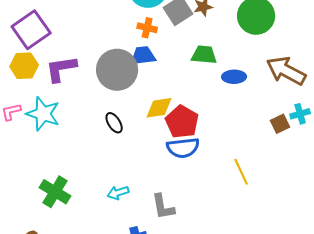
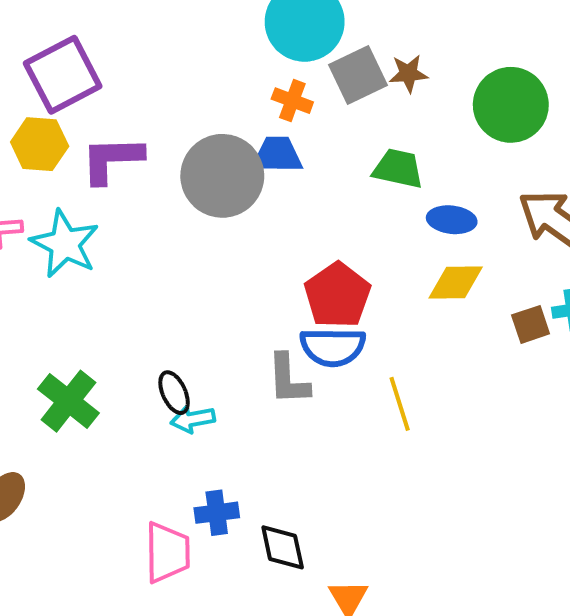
yellow diamond: (159, 108) -> (456, 283), moved
black ellipse: (114, 123) -> (174, 393), moved
yellow line: (241, 172) -> (400, 404), moved
gray L-shape: (163, 207) -> (288, 379), moved

